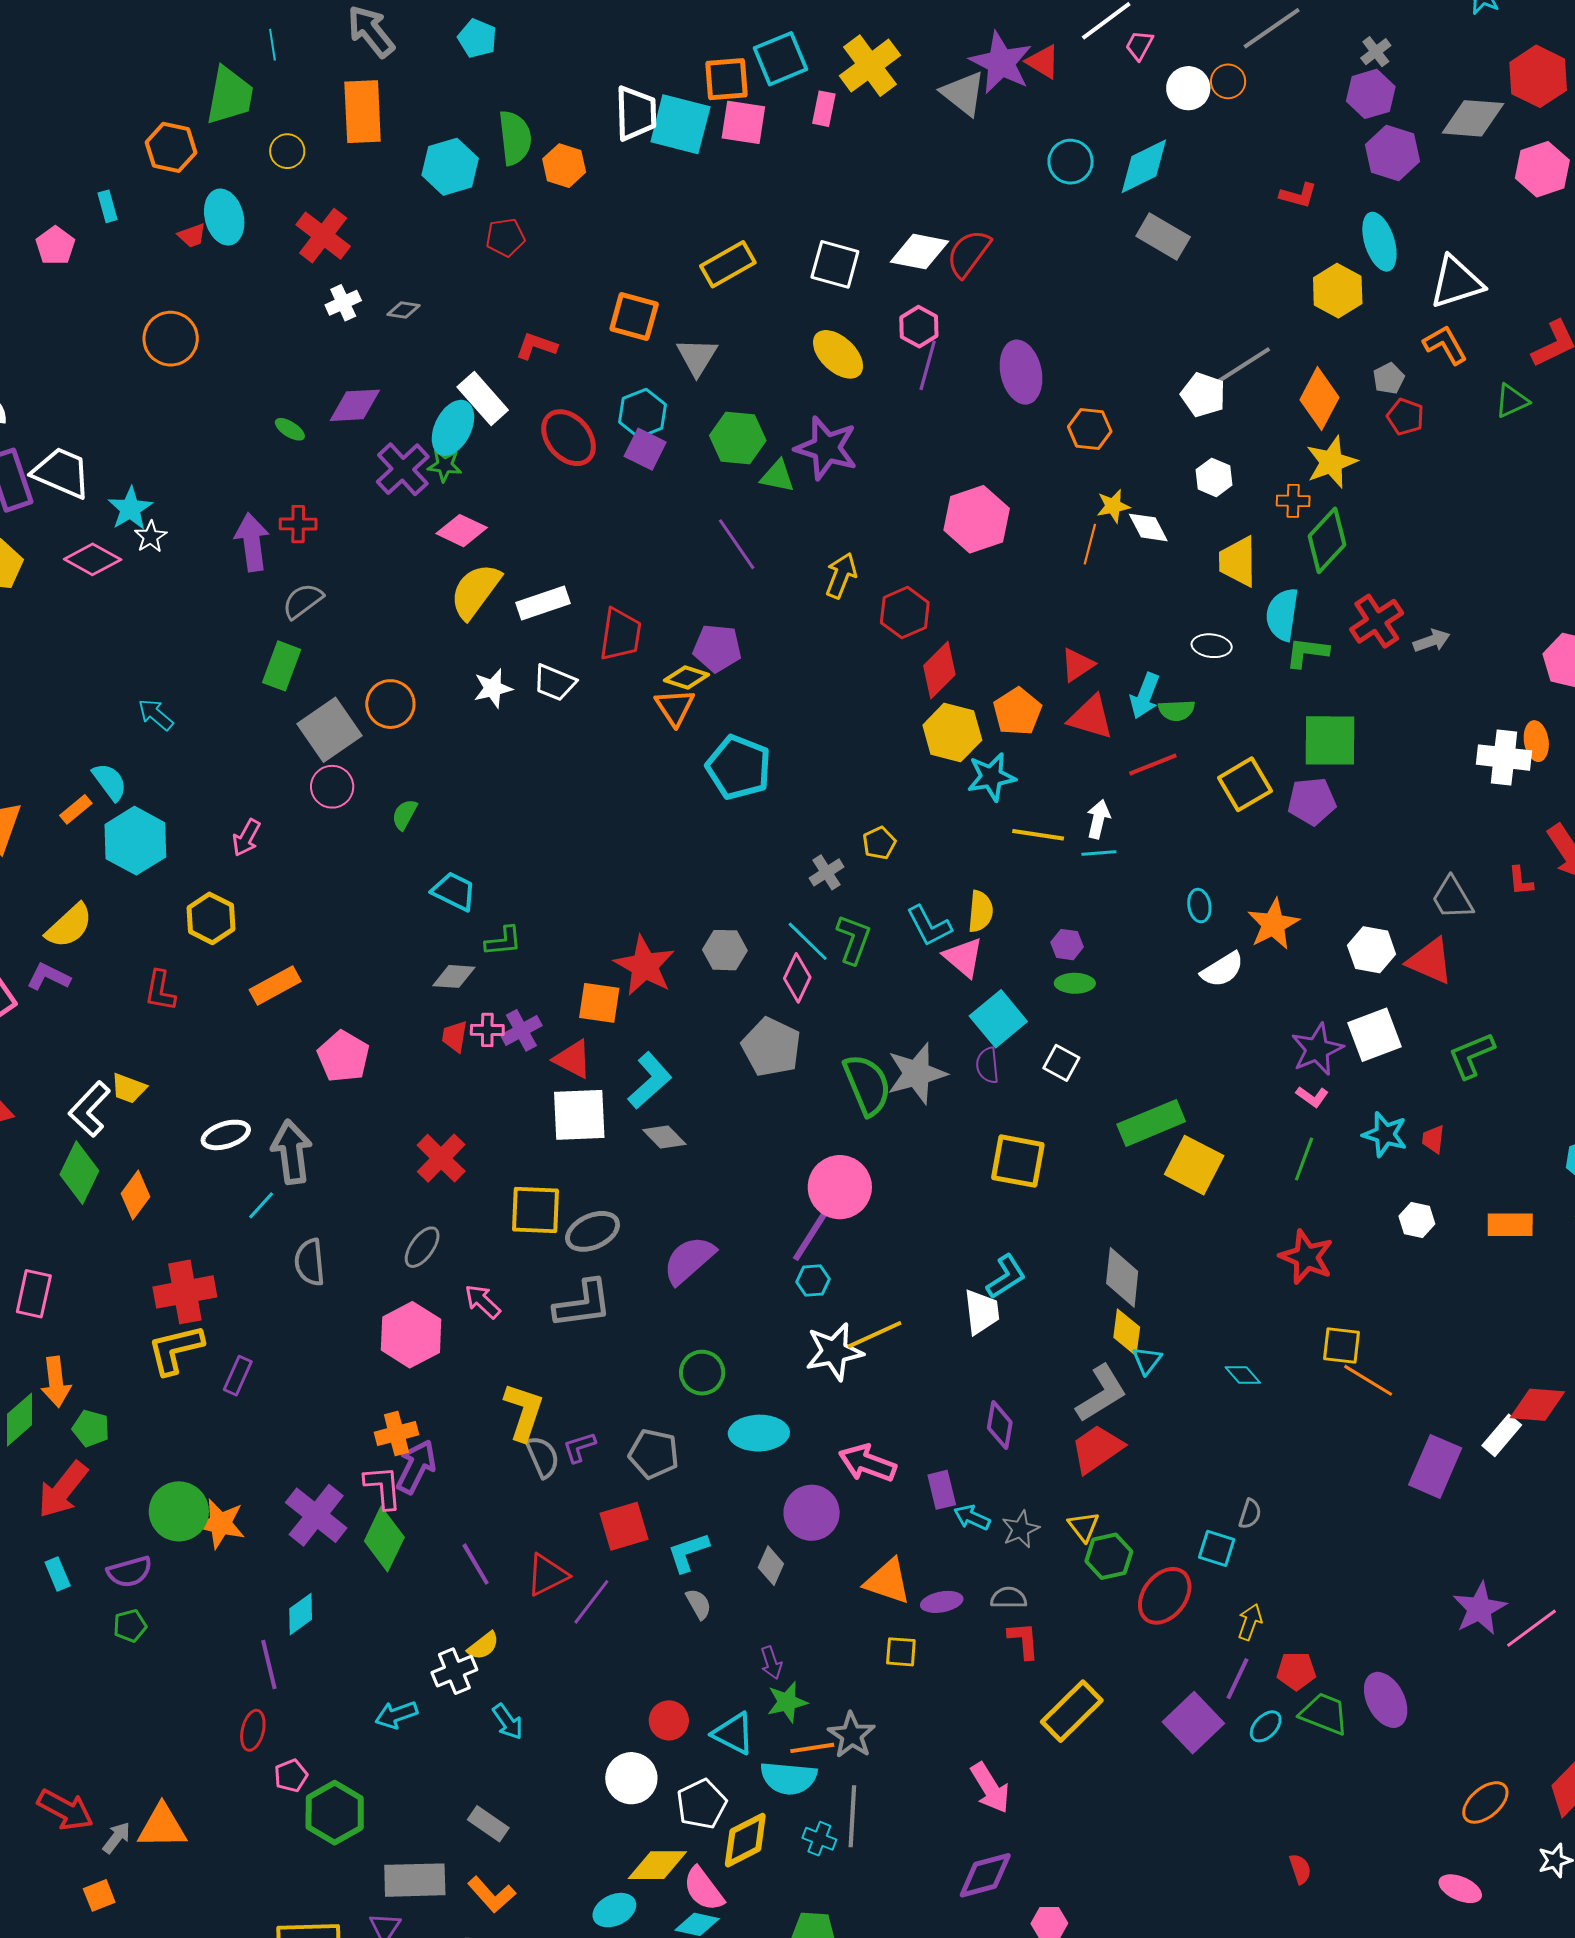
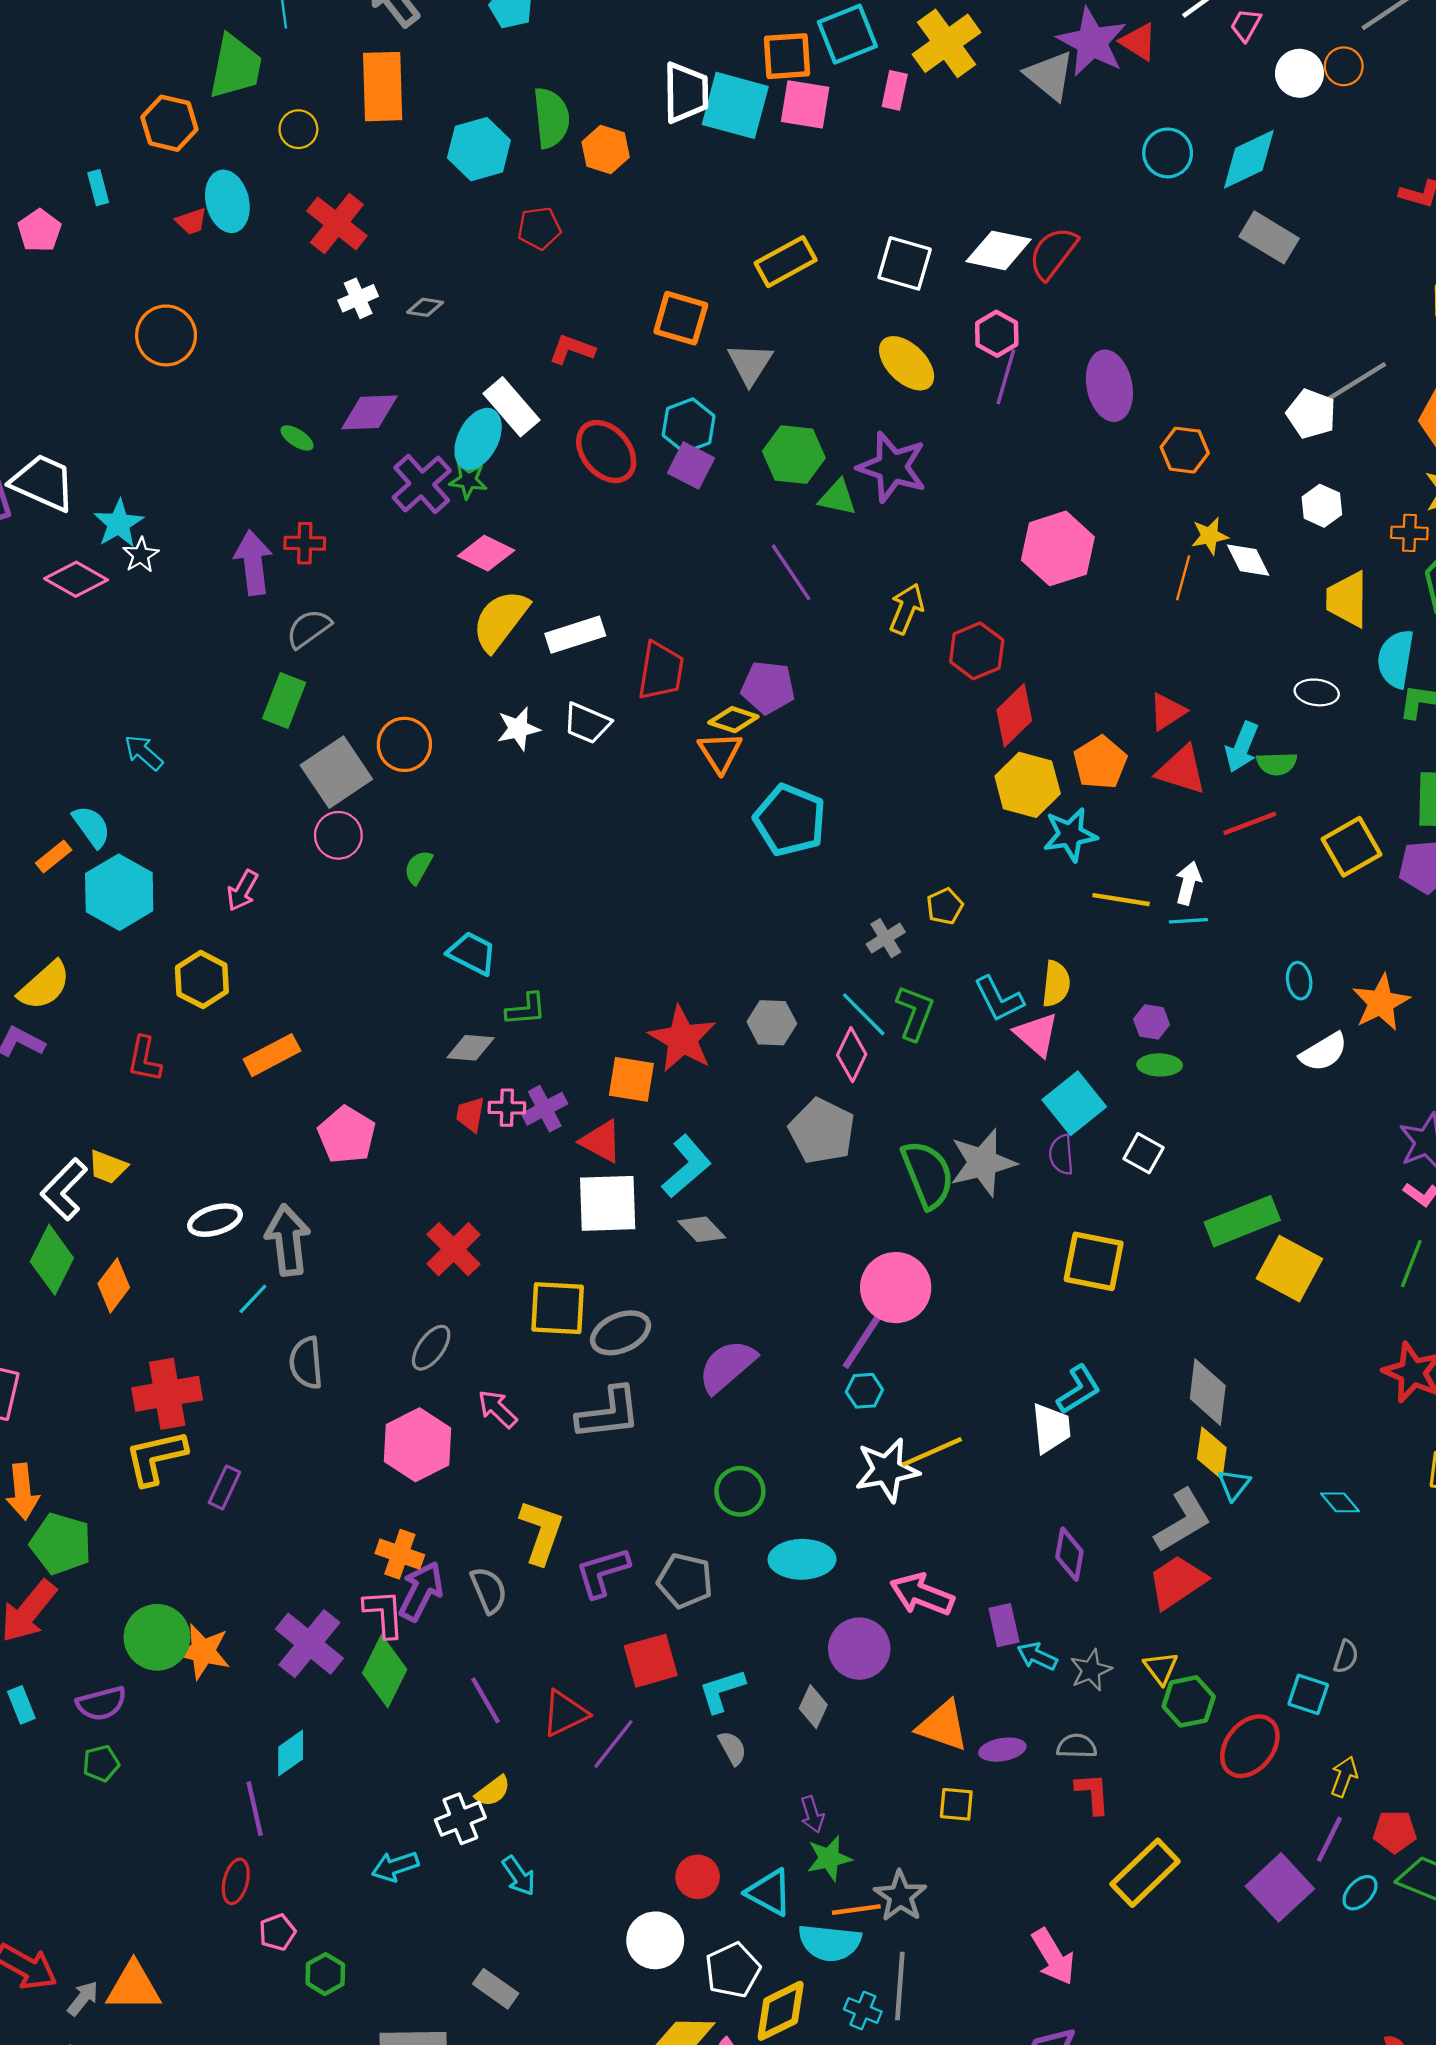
green pentagon: (91, 1428) -> (61, 1544), size x1.5
orange cross: (397, 1433) -> (400, 1554), turned 33
purple L-shape: (579, 1447) -> (603, 1572), size x1.5
gray semicircle: (543, 1457) -> (489, 1590), moved
green hexagon: (335, 1813) -> (325, 1974), size x0.6

